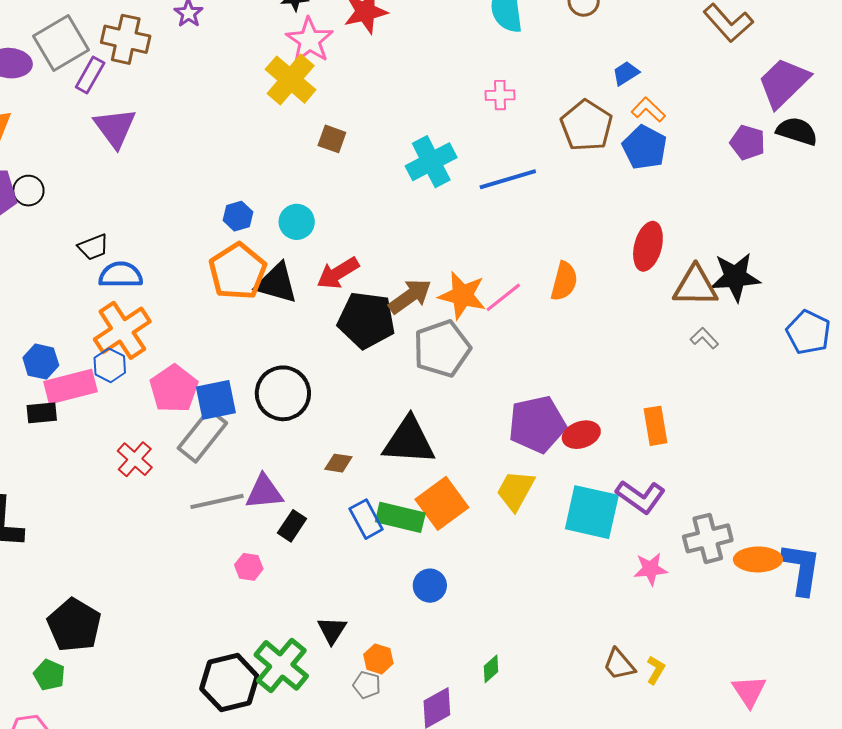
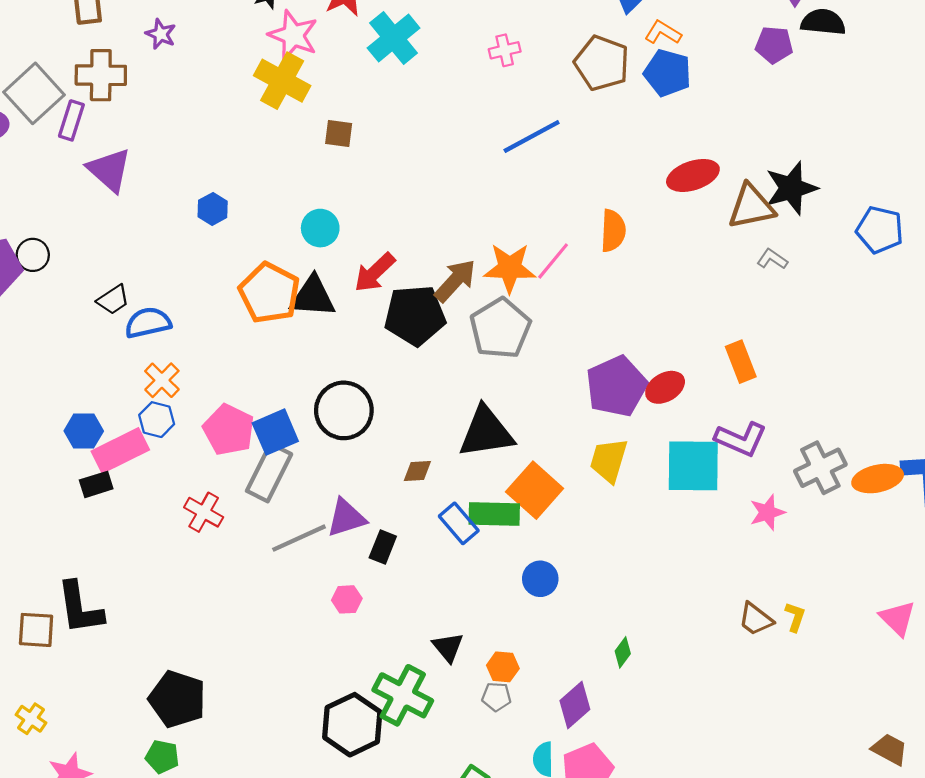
cyan cross: (431, 162) -> (394, 38), moved
blue hexagon: (238, 216) -> (213, 209), moved
red ellipse: (648, 246) -> (693, 175), turned 69
orange cross: (122, 330) -> (162, 380), size x0.6

